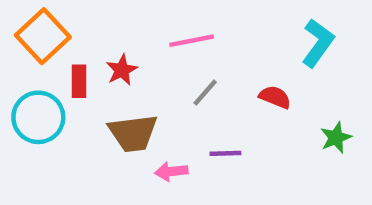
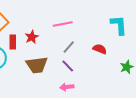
cyan L-shape: (318, 43) -> (119, 25), turned -40
purple line: (225, 153) -> (68, 66), moved, turned 48
pink arrow: (171, 171) -> (67, 87), moved

